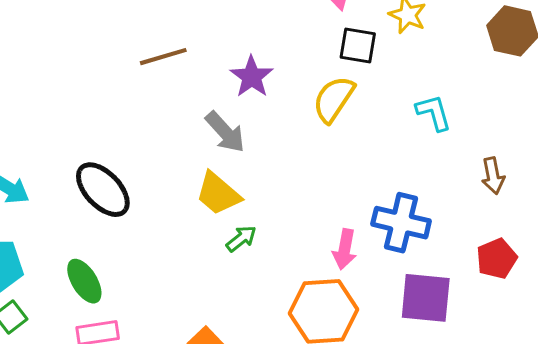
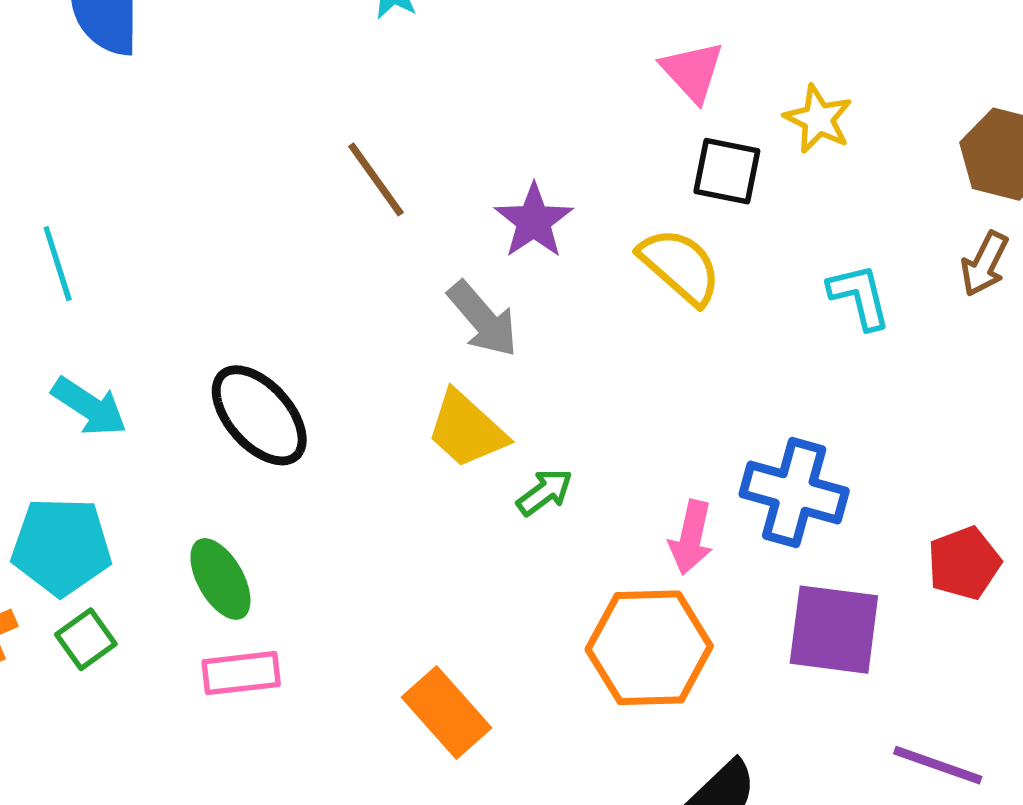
brown line: (163, 57) -> (376, 179), turned 69
yellow semicircle: (334, 99) -> (680, 266), turned 96
brown arrow: (493, 176) -> (985, 264), moved, turned 36
green arrow: (241, 239) -> (545, 492), moved

